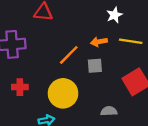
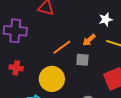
orange arrow: (99, 42) -> (89, 40), turned -40

